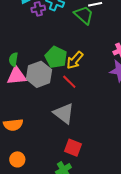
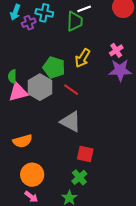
green trapezoid: (84, 15) -> (75, 21), turned 60
yellow arrow: (75, 60) -> (83, 58), moved
orange circle: (17, 159) -> (32, 175), size x1.5

